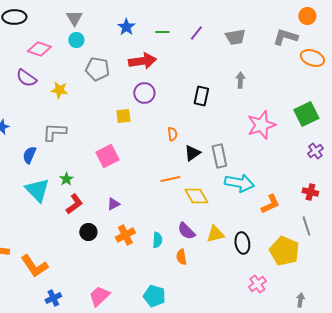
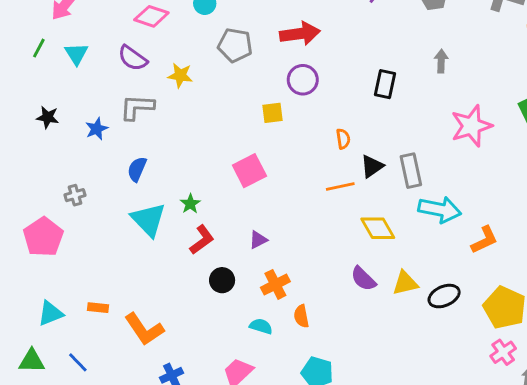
gray L-shape: (54, 132) -> (137, 107), moved
orange line: (170, 179) -> (340, 186), moved
cyan semicircle: (157, 240) -> (261, 326), moved, turned -77
black ellipse: (242, 243) -> (444, 296), turned 75
orange semicircle: (181, 257) -> (301, 316), moved
pink cross: (257, 284) -> (503, 352), moved

